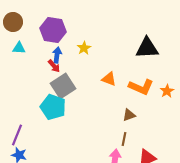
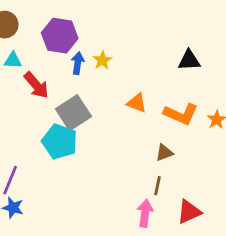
black triangle: (147, 48) -> (189, 60), size x0.7
blue arrow: (57, 55) -> (78, 63), moved
red arrow: (54, 66) -> (36, 85), moved, size x1.5

